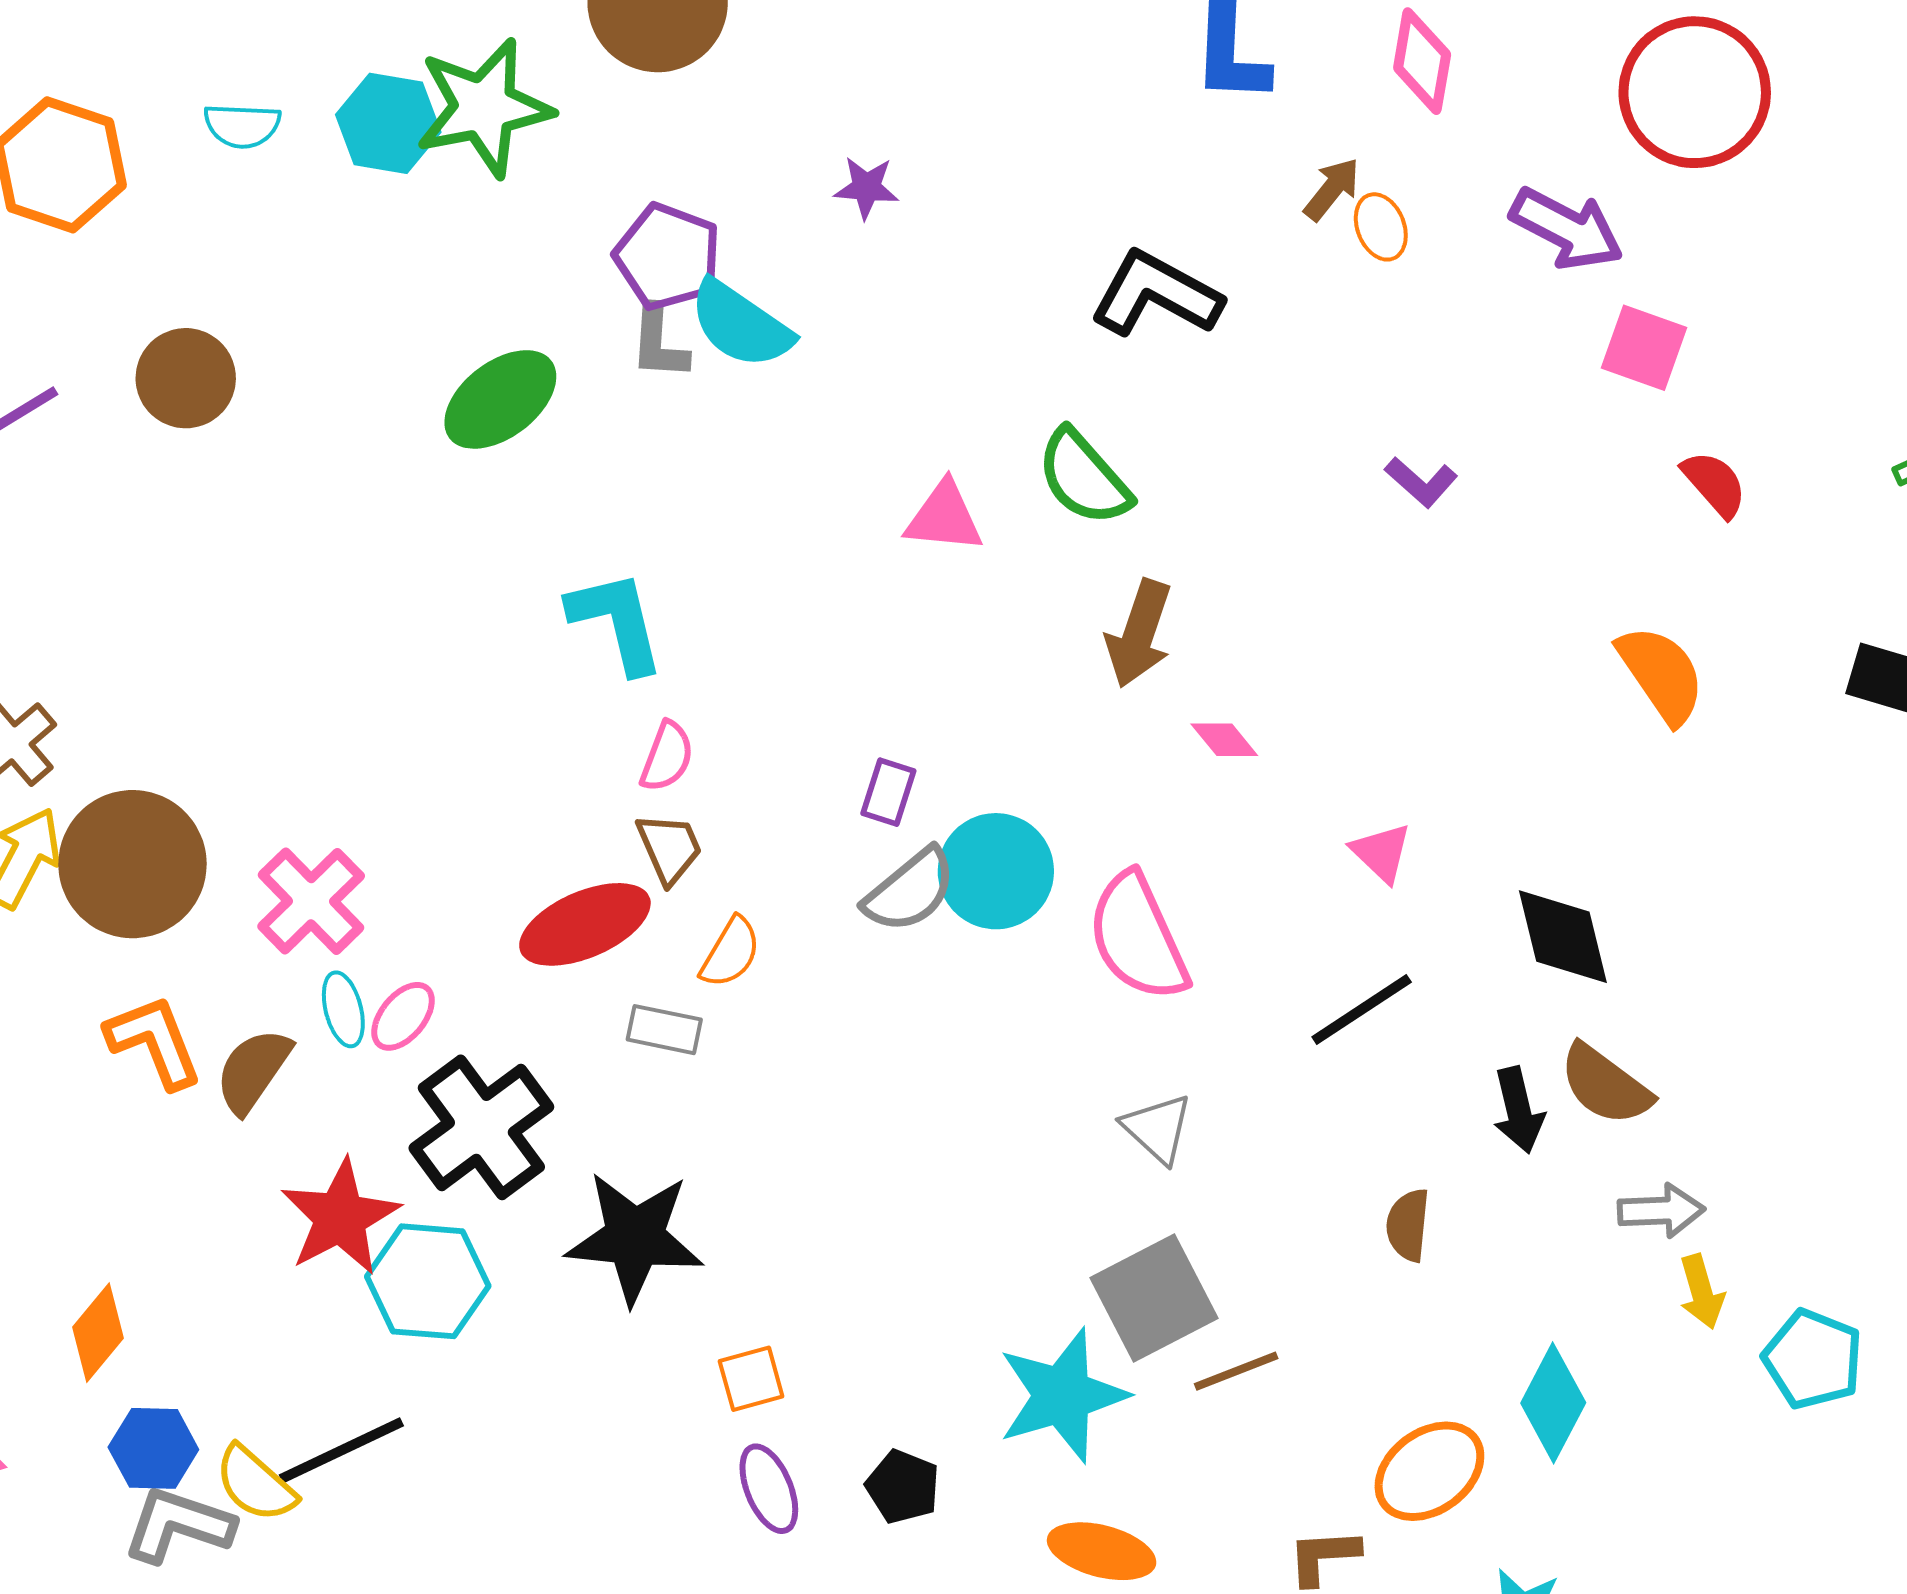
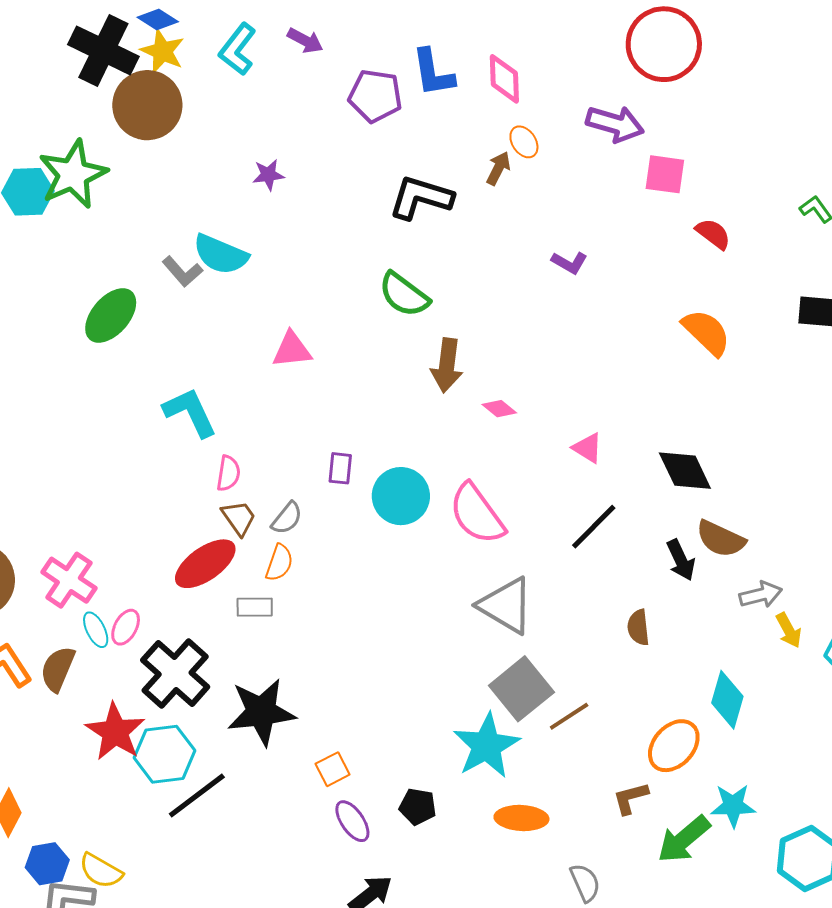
pink diamond: (1422, 61) -> (504, 79), moved
brown arrow: (1332, 189) -> (498, 168), moved
purple pentagon: (668, 257) -> (375, 96), moved
gray L-shape: (659, 342) -> (182, 272), turned -33
pink triangle: (944, 517) -> (292, 350), moved
gray semicircle: (910, 891) -> (287, 518), moved, size x0.7
gray triangle: (1157, 1128) -> (506, 606), size x1.6
black line: (341, 1450) -> (197, 796), moved

